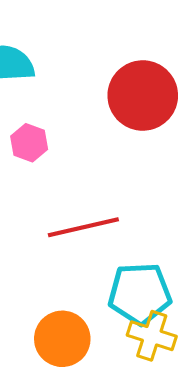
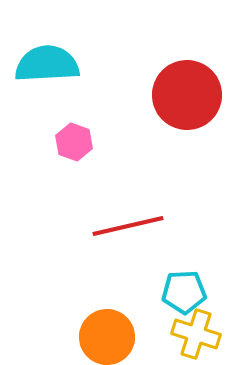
cyan pentagon: (140, 294) -> (184, 292), size x0.7

